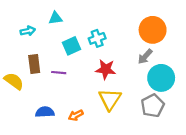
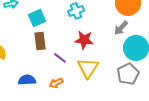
cyan square: (71, 46) -> (37, 18), moved
brown rectangle: (34, 64) -> (40, 41), moved
purple line: (59, 73) -> (60, 58), moved, turned 32

